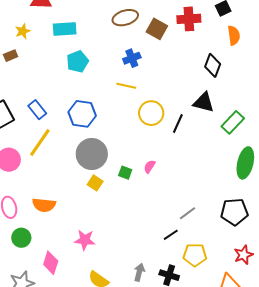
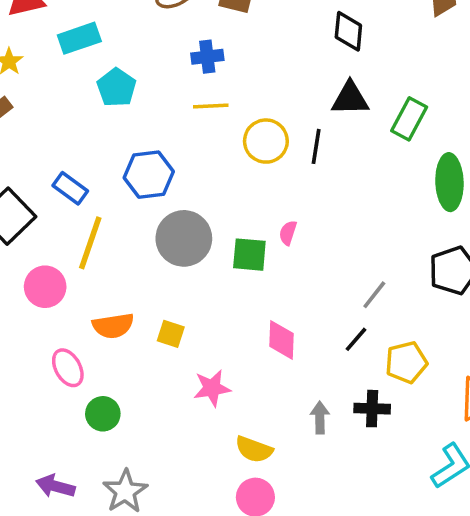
blue cross: (132, 58) -> (207, 57), turned 30
green square: (125, 173) -> (249, 255), size x1.5
yellow square: (95, 183) -> (171, 334), moved
orange semicircle: (44, 205) -> (113, 326), moved
pink diamond: (51, 263) -> (281, 340), moved

